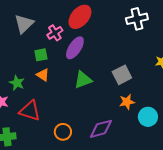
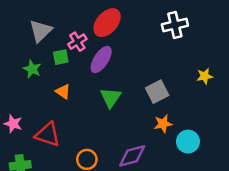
green square: (41, 55) -> (61, 57), moved
green triangle: (83, 80) -> (111, 98), turned -36
green star: (17, 83) -> (32, 69), moved

